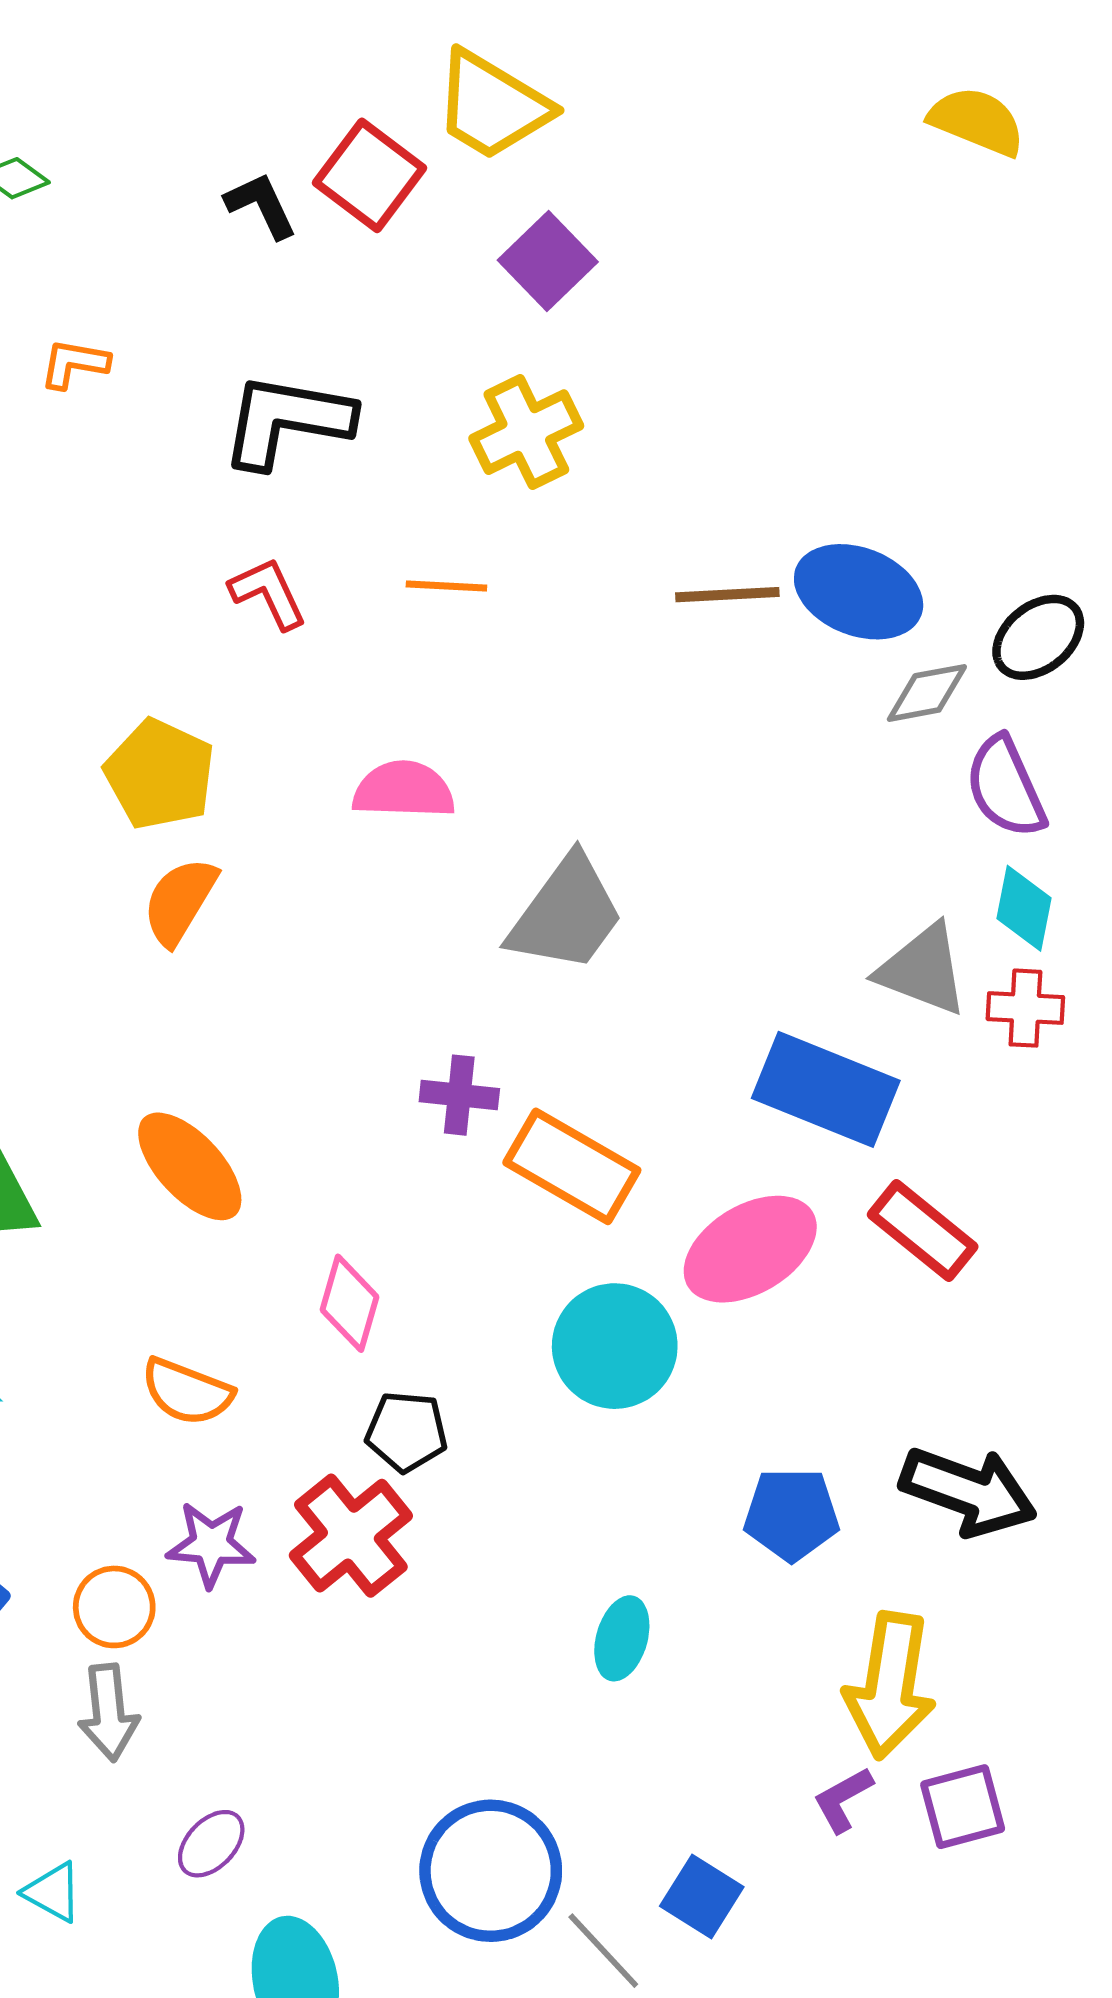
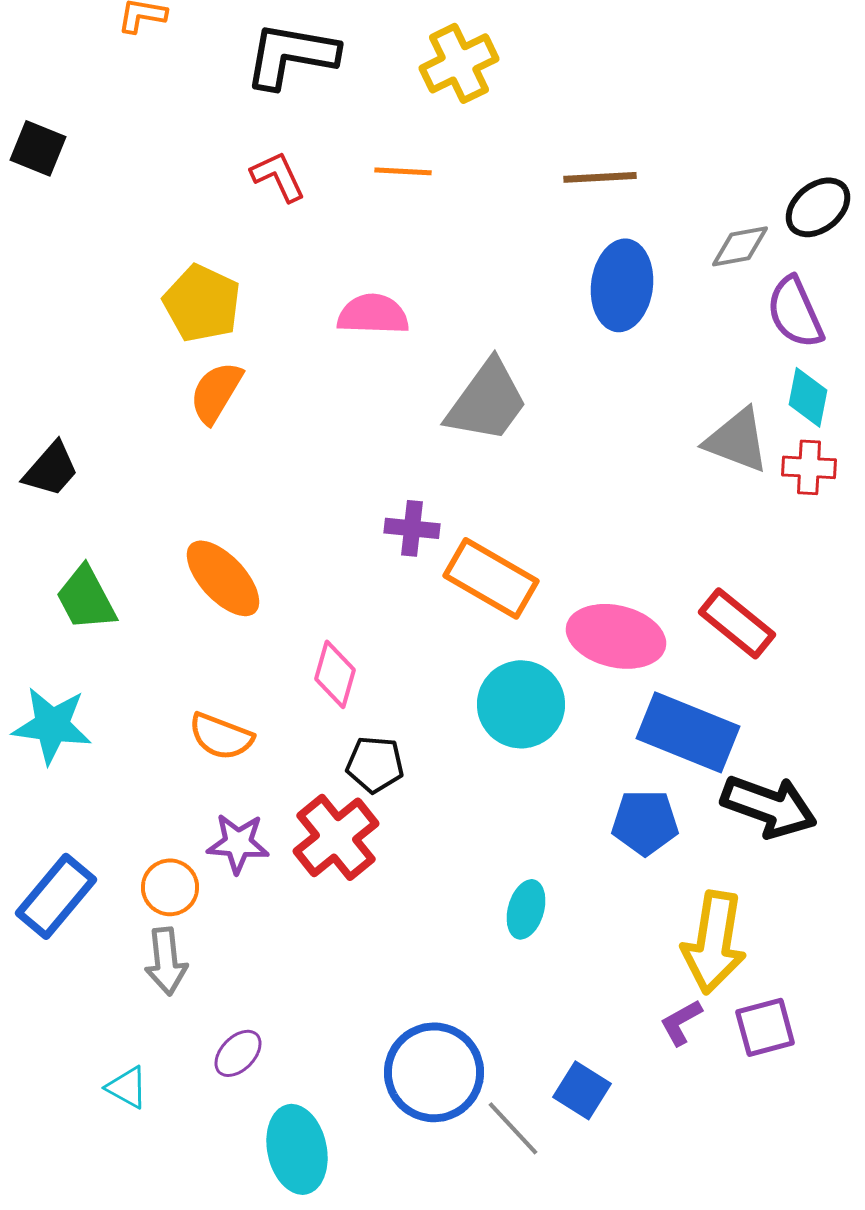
blue ellipse: (859, 592) -> (622, 285), moved, turned 76
blue rectangle: (826, 1089) -> (688, 732), moved
pink ellipse: (750, 1249) -> (616, 636), turned 44

